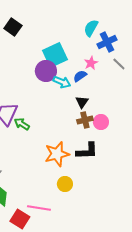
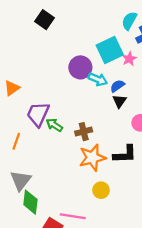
cyan square: (55, 55) -> (110, 50), moved
blue semicircle: (80, 76) -> (117, 86), moved
brown cross: (85, 120) -> (84, 132), moved

